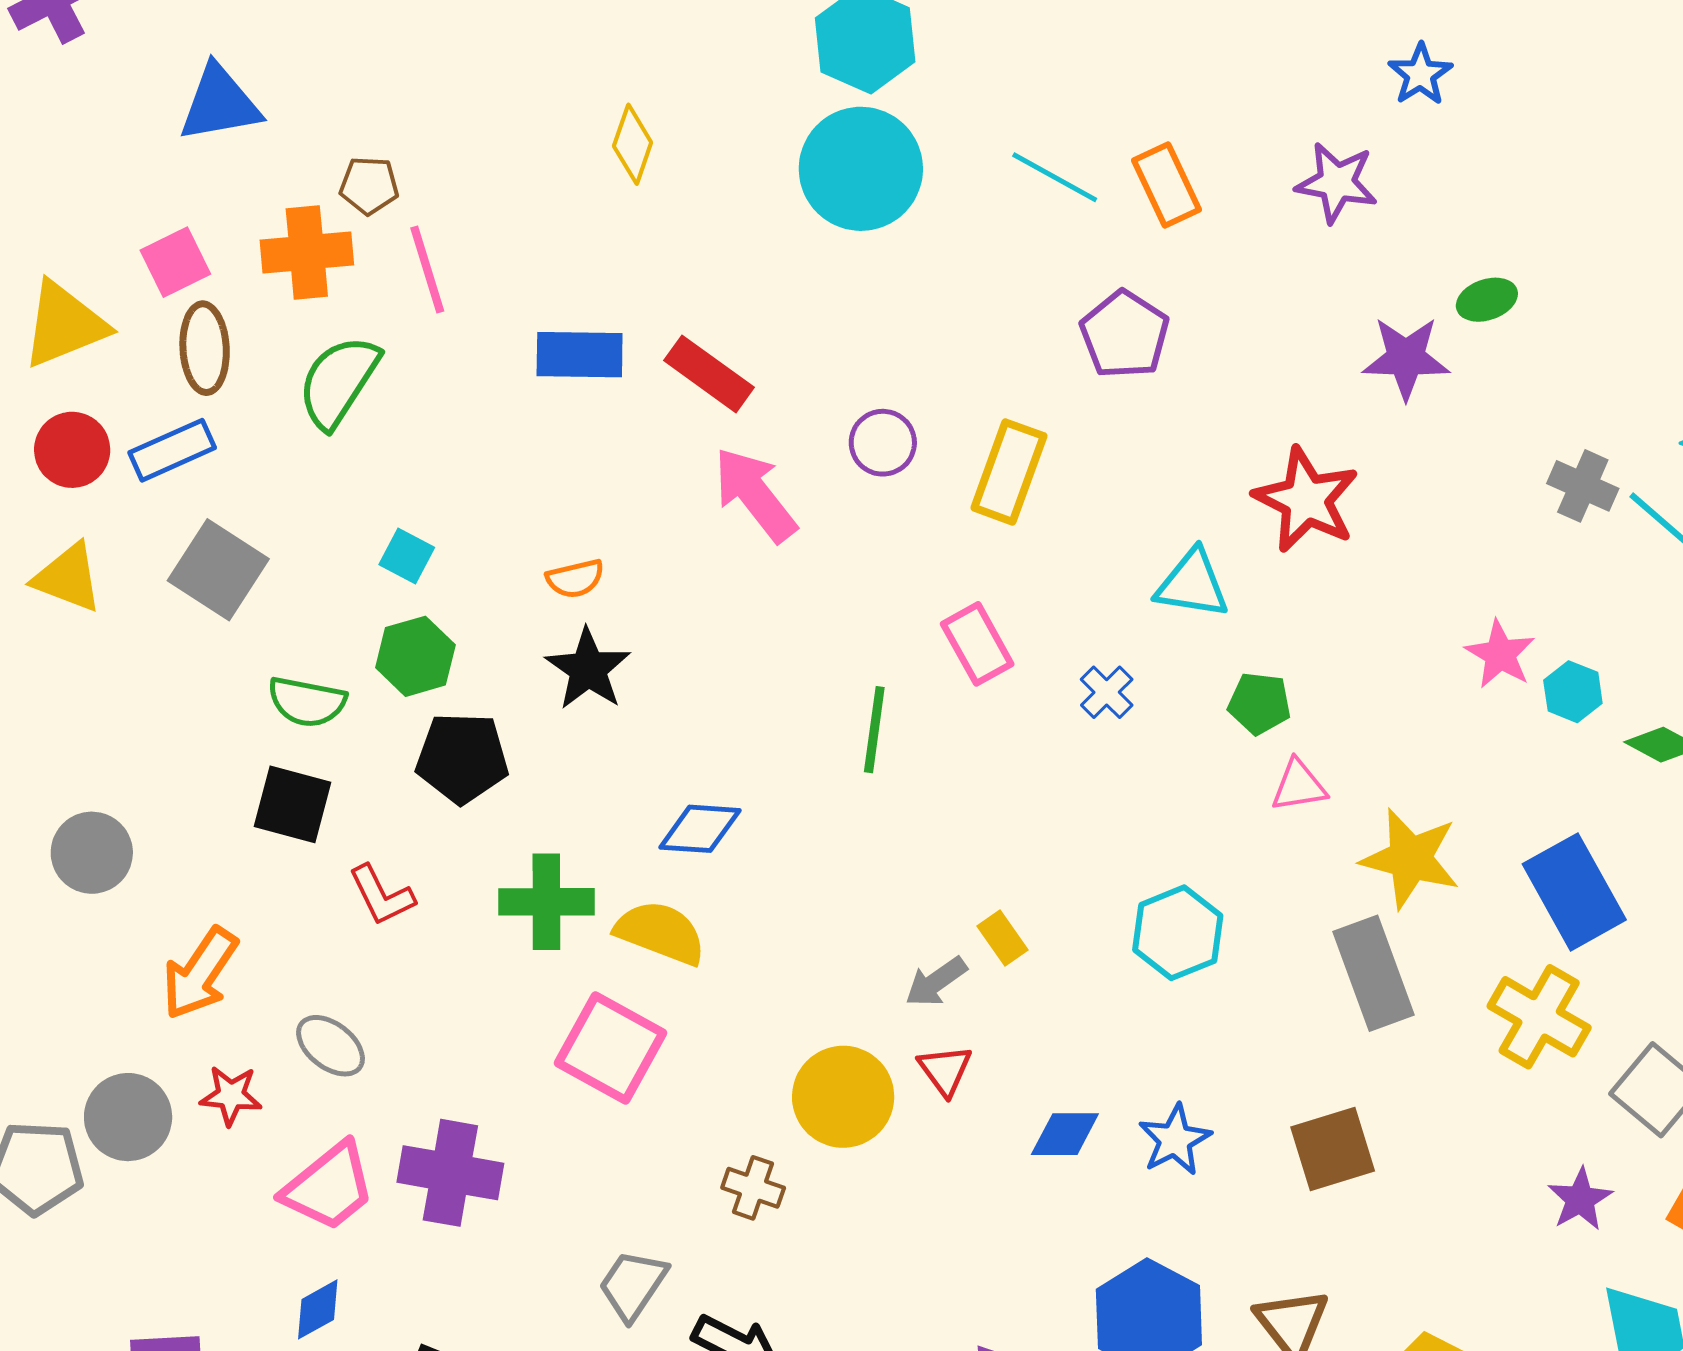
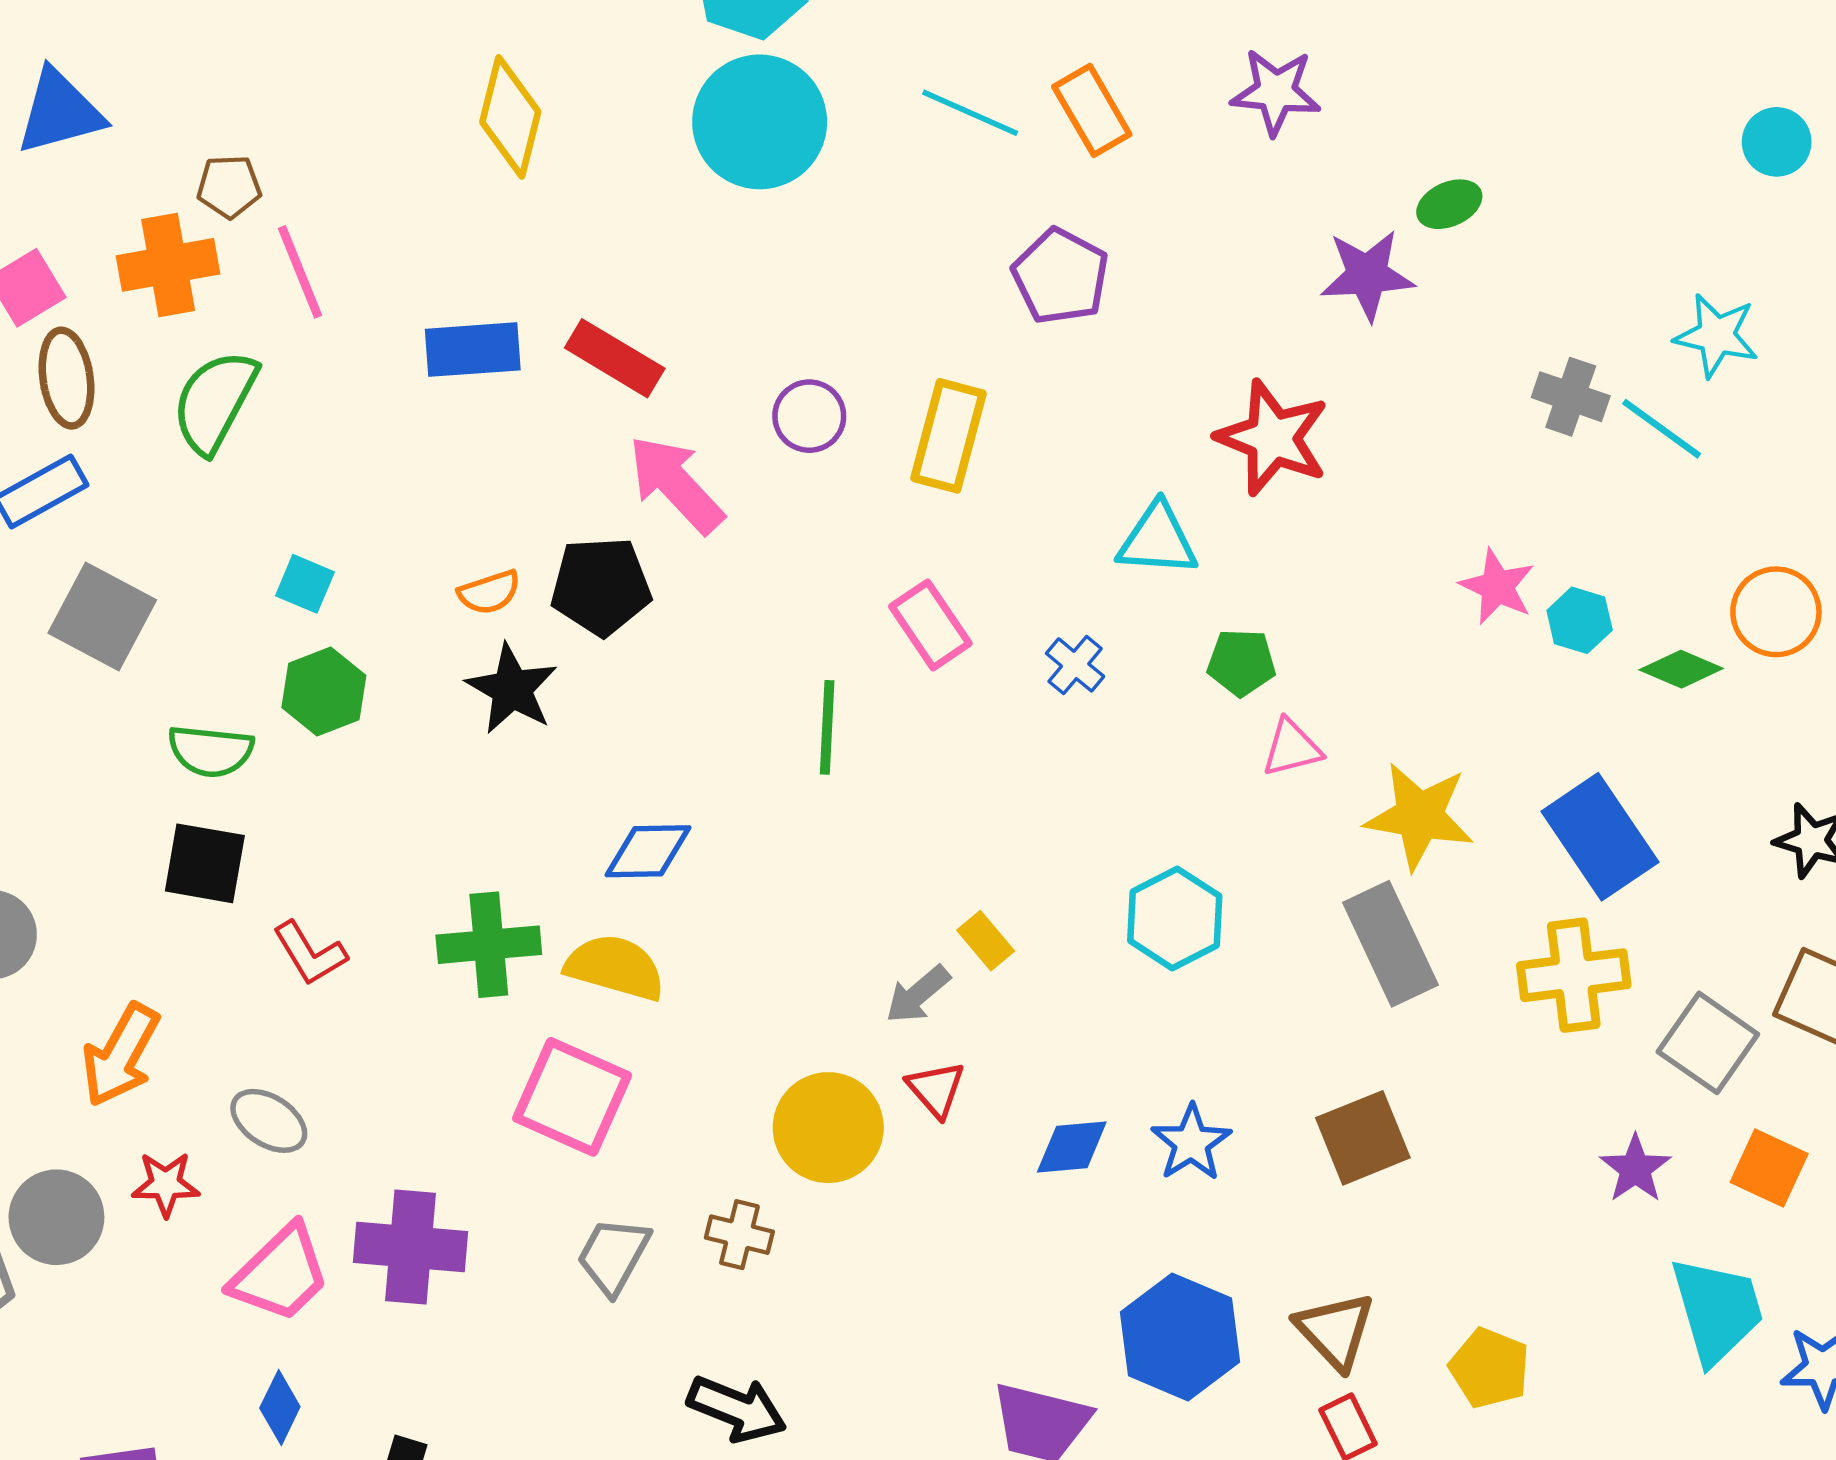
yellow diamond: (633, 144) -> (510, 117), size x1.4
black pentagon: (462, 758) -> (601, 586), moved
yellow cross: (1539, 1017) -> (1574, 975), turned -32
gray trapezoid: (633, 1285) -> (613, 1256), moved
blue diamond: (318, 1309) -> (280, 1407), turned -30

